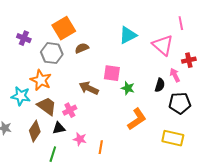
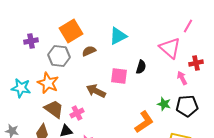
pink line: (181, 23) -> (188, 26), turned 40
cyan triangle: (128, 35) -> (118, 36), moved
purple cross: (24, 38) -> (31, 41), turned -32
black semicircle: (160, 85) -> (141, 67), moved
green star: (128, 88) -> (164, 104), moved
cyan star: (21, 96) -> (21, 88), moved

